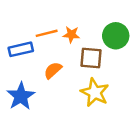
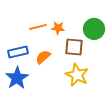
blue rectangle: (21, 49) -> (18, 52), moved

